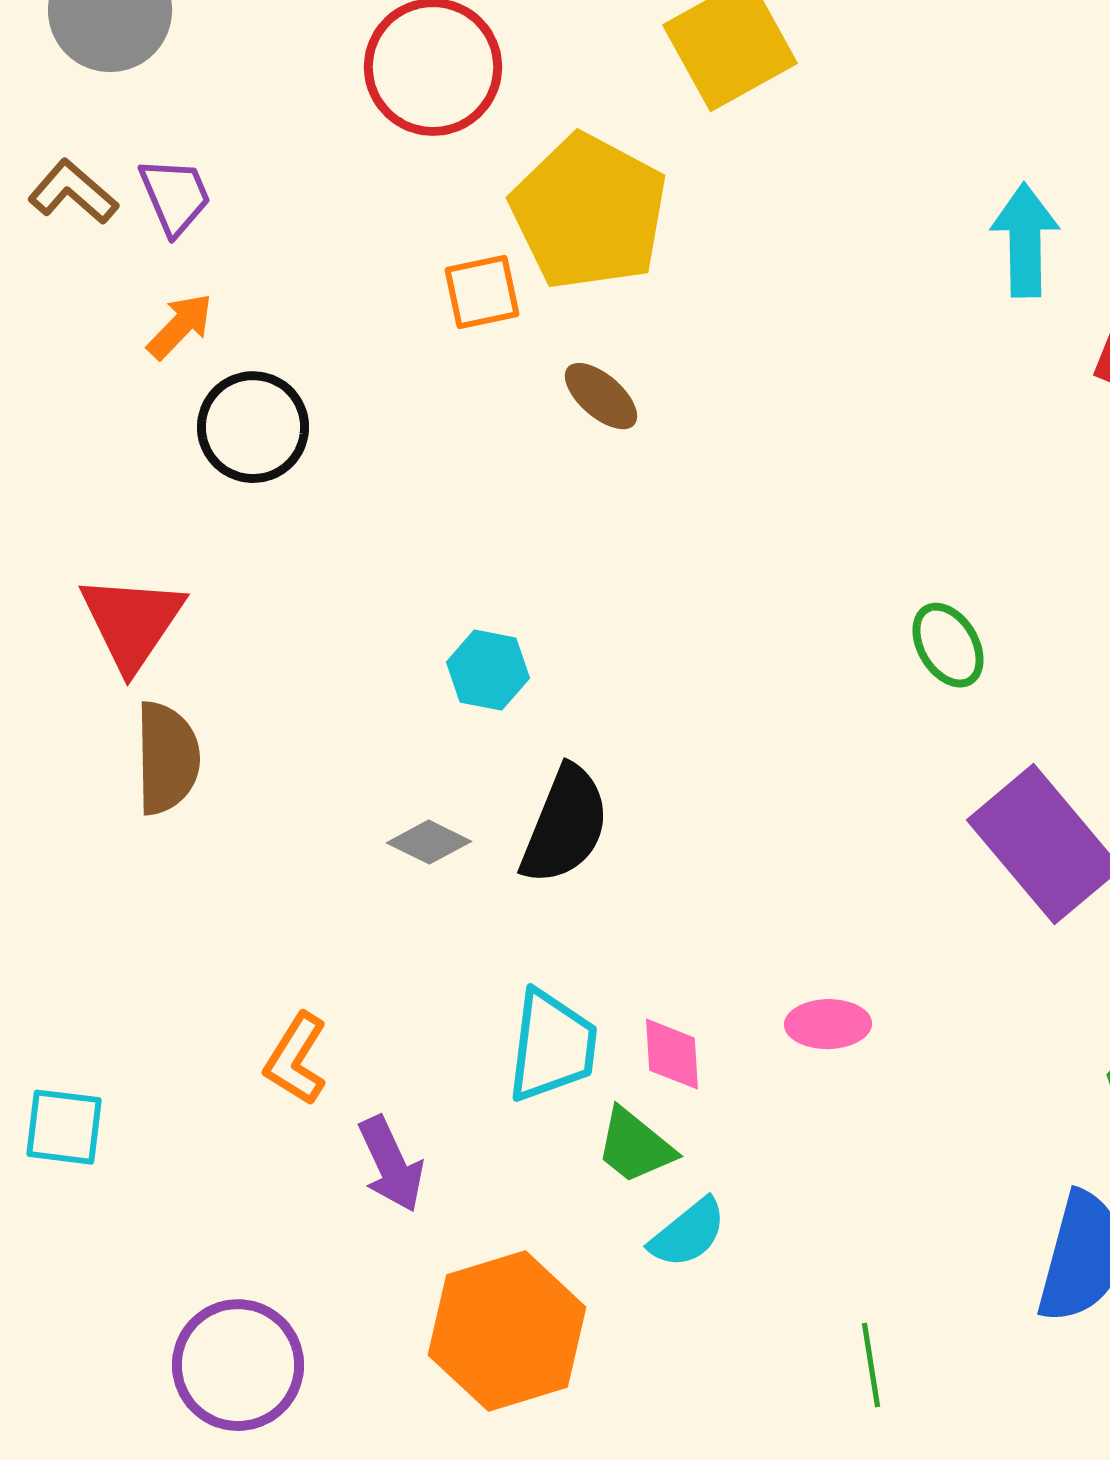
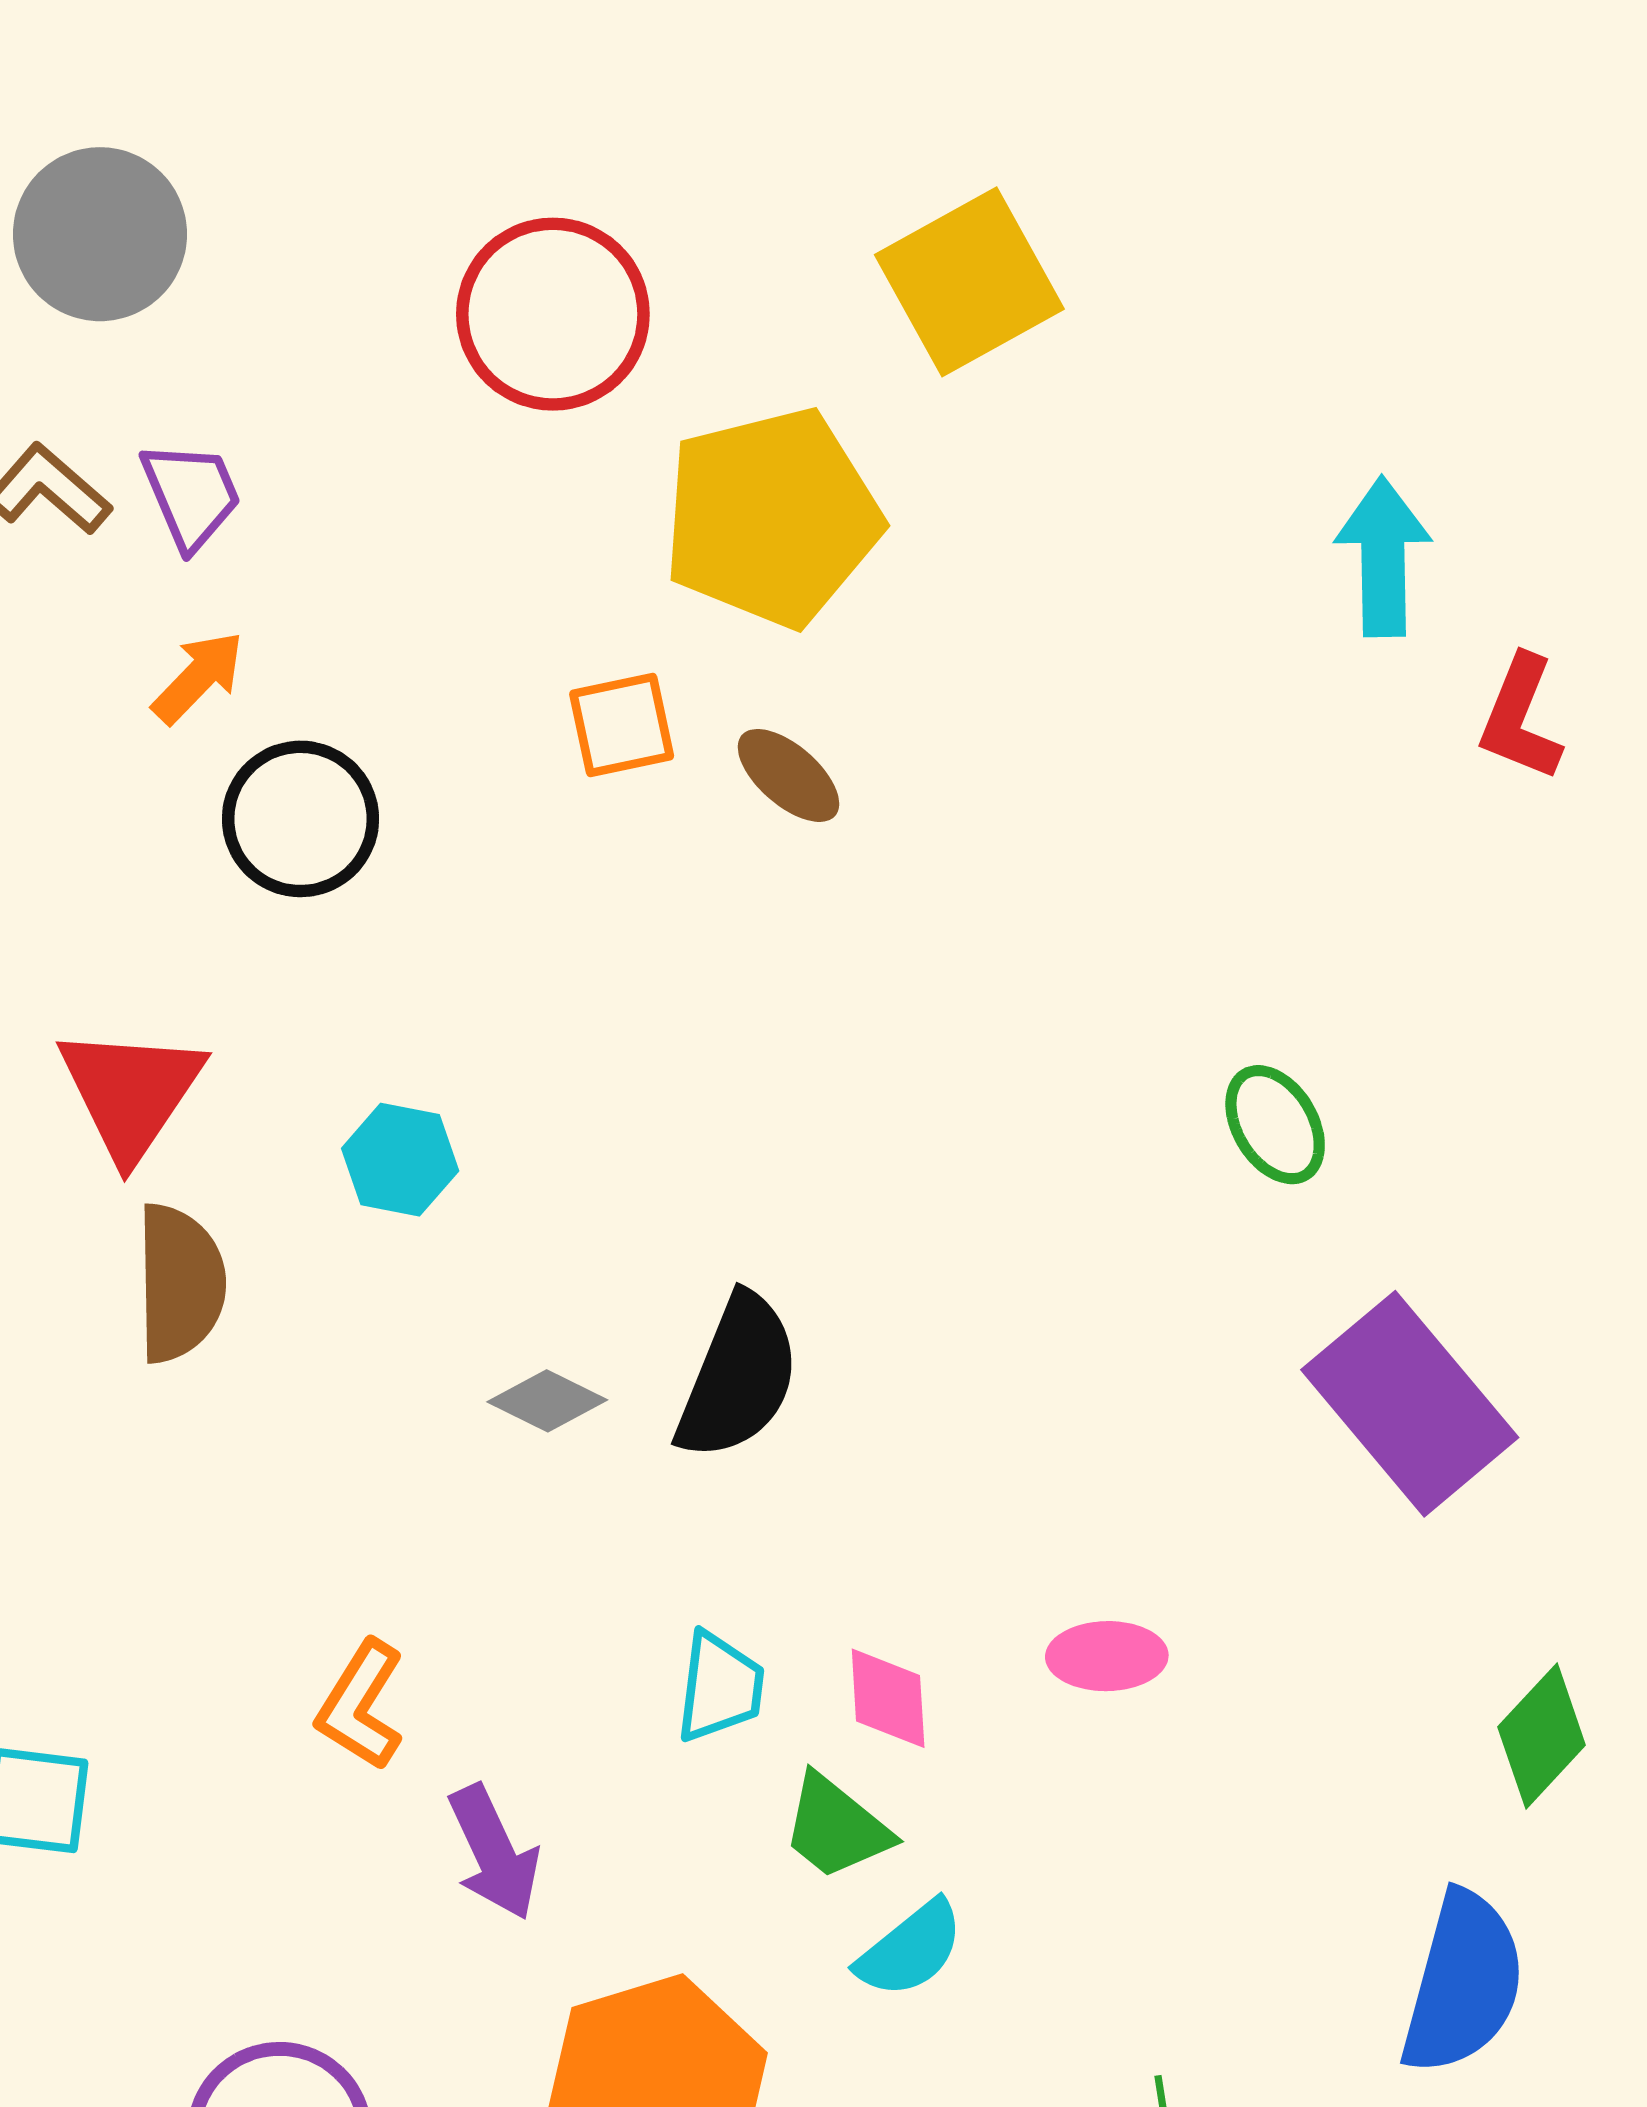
yellow pentagon: (589, 212) -> (772, 517), turned 30
orange square: (482, 292) -> (622, 725), moved
cyan hexagon: (488, 670) -> (400, 1160), moved
cyan trapezoid: (552, 1046) -> (720, 1687), size x0.7

